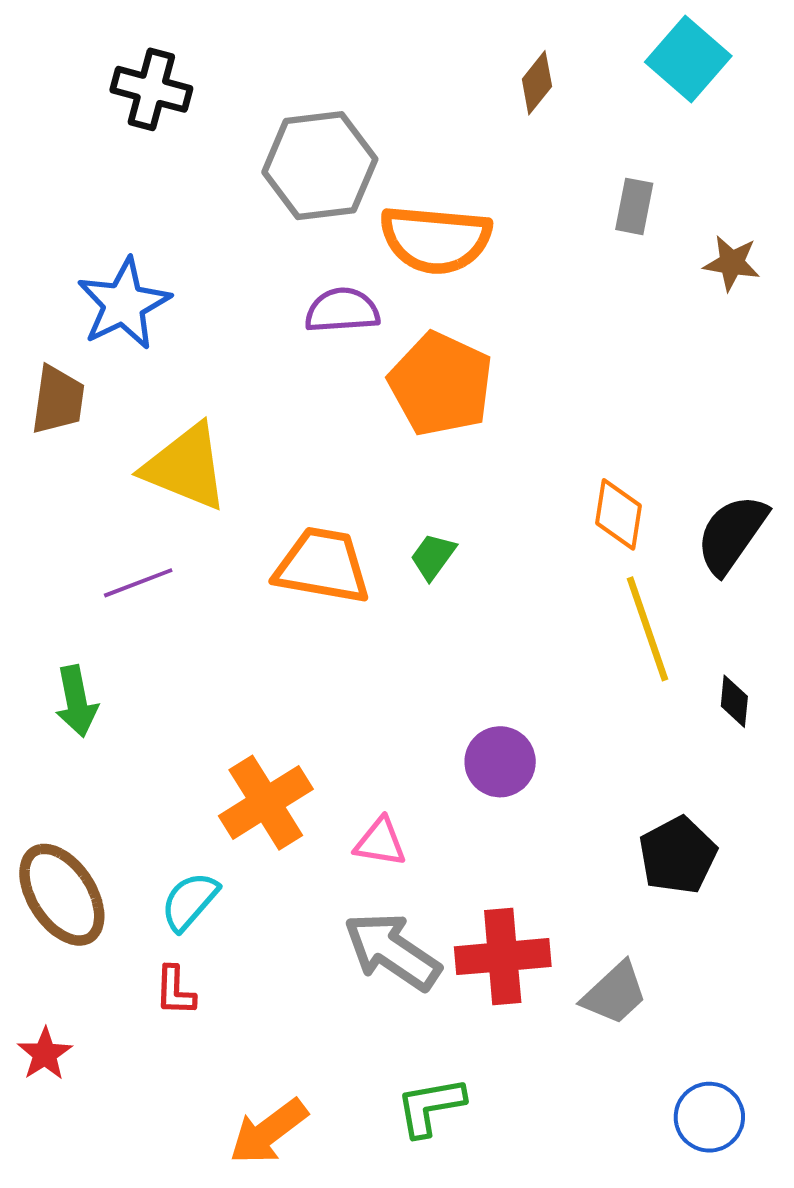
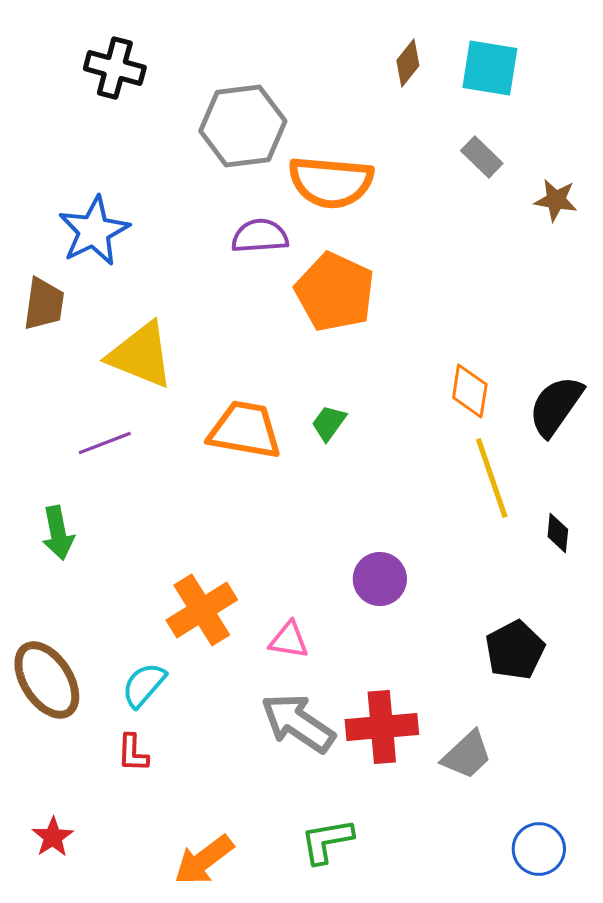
cyan square: (688, 59) -> (490, 68), moved, turned -32
gray rectangle: (634, 206) -> (482, 157), turned -57
red star: (45, 1054) -> (53, 837), moved

